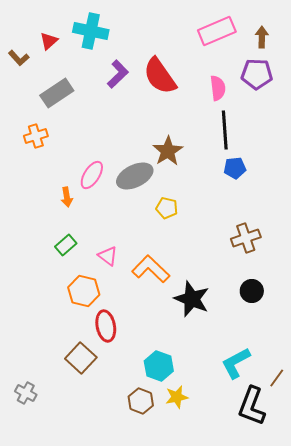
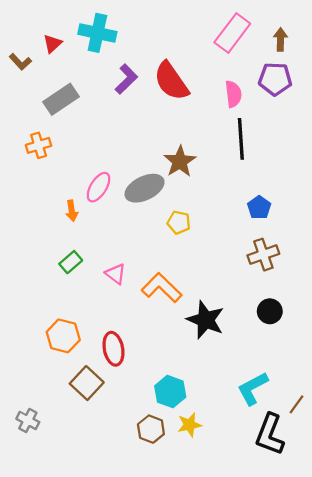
pink rectangle: (217, 31) -> (232, 33), turned -30
blue pentagon: (235, 168) -> (259, 207), moved, turned -30
orange hexagon: (84, 291) -> (63, 336), moved

